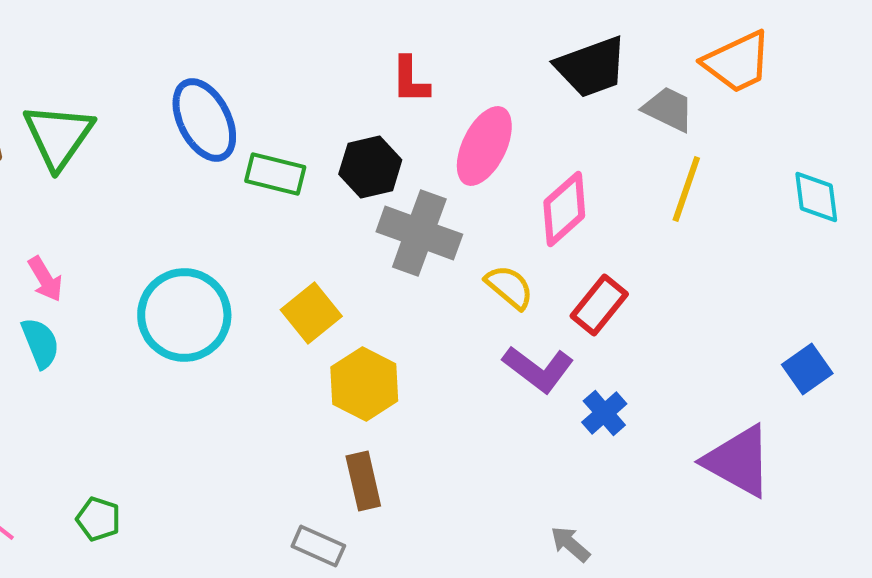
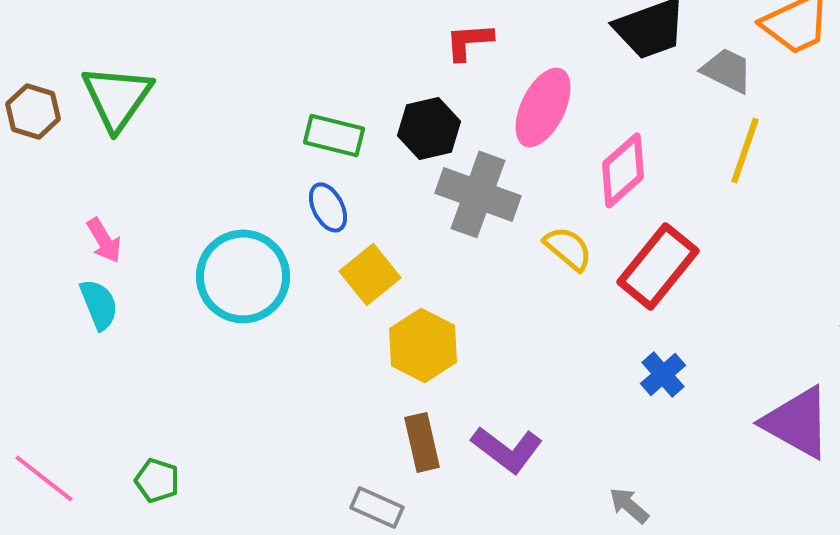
red L-shape: (410, 80) -> (469, 41), turned 86
blue ellipse: (204, 120) -> (328, 207), moved, size x0.6
red rectangle: (599, 305) -> (658, 266), size x1.4
purple L-shape: (538, 369) -> (507, 449), moved

